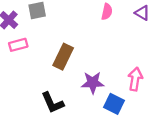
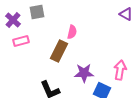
pink semicircle: (107, 12) -> (72, 32), moved

